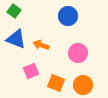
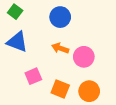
blue circle: (68, 16) -> (60, 17), moved
orange arrow: (41, 45) -> (60, 48), moved

